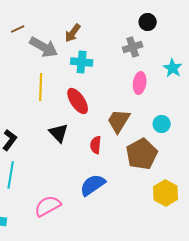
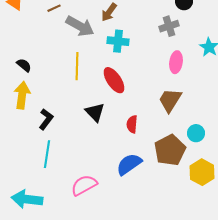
brown trapezoid: (119, 121) -> (170, 100), moved
cyan circle: (162, 124) -> (196, 133), moved
brown pentagon: (142, 154) -> (170, 150), moved

